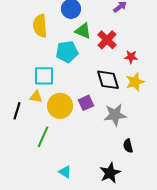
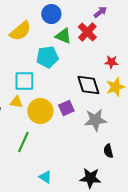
yellow semicircle: (40, 26) -> (20, 31), turned -125
red cross: (107, 40) -> (87, 32), moved
black star: (110, 173) -> (90, 178), turned 30

